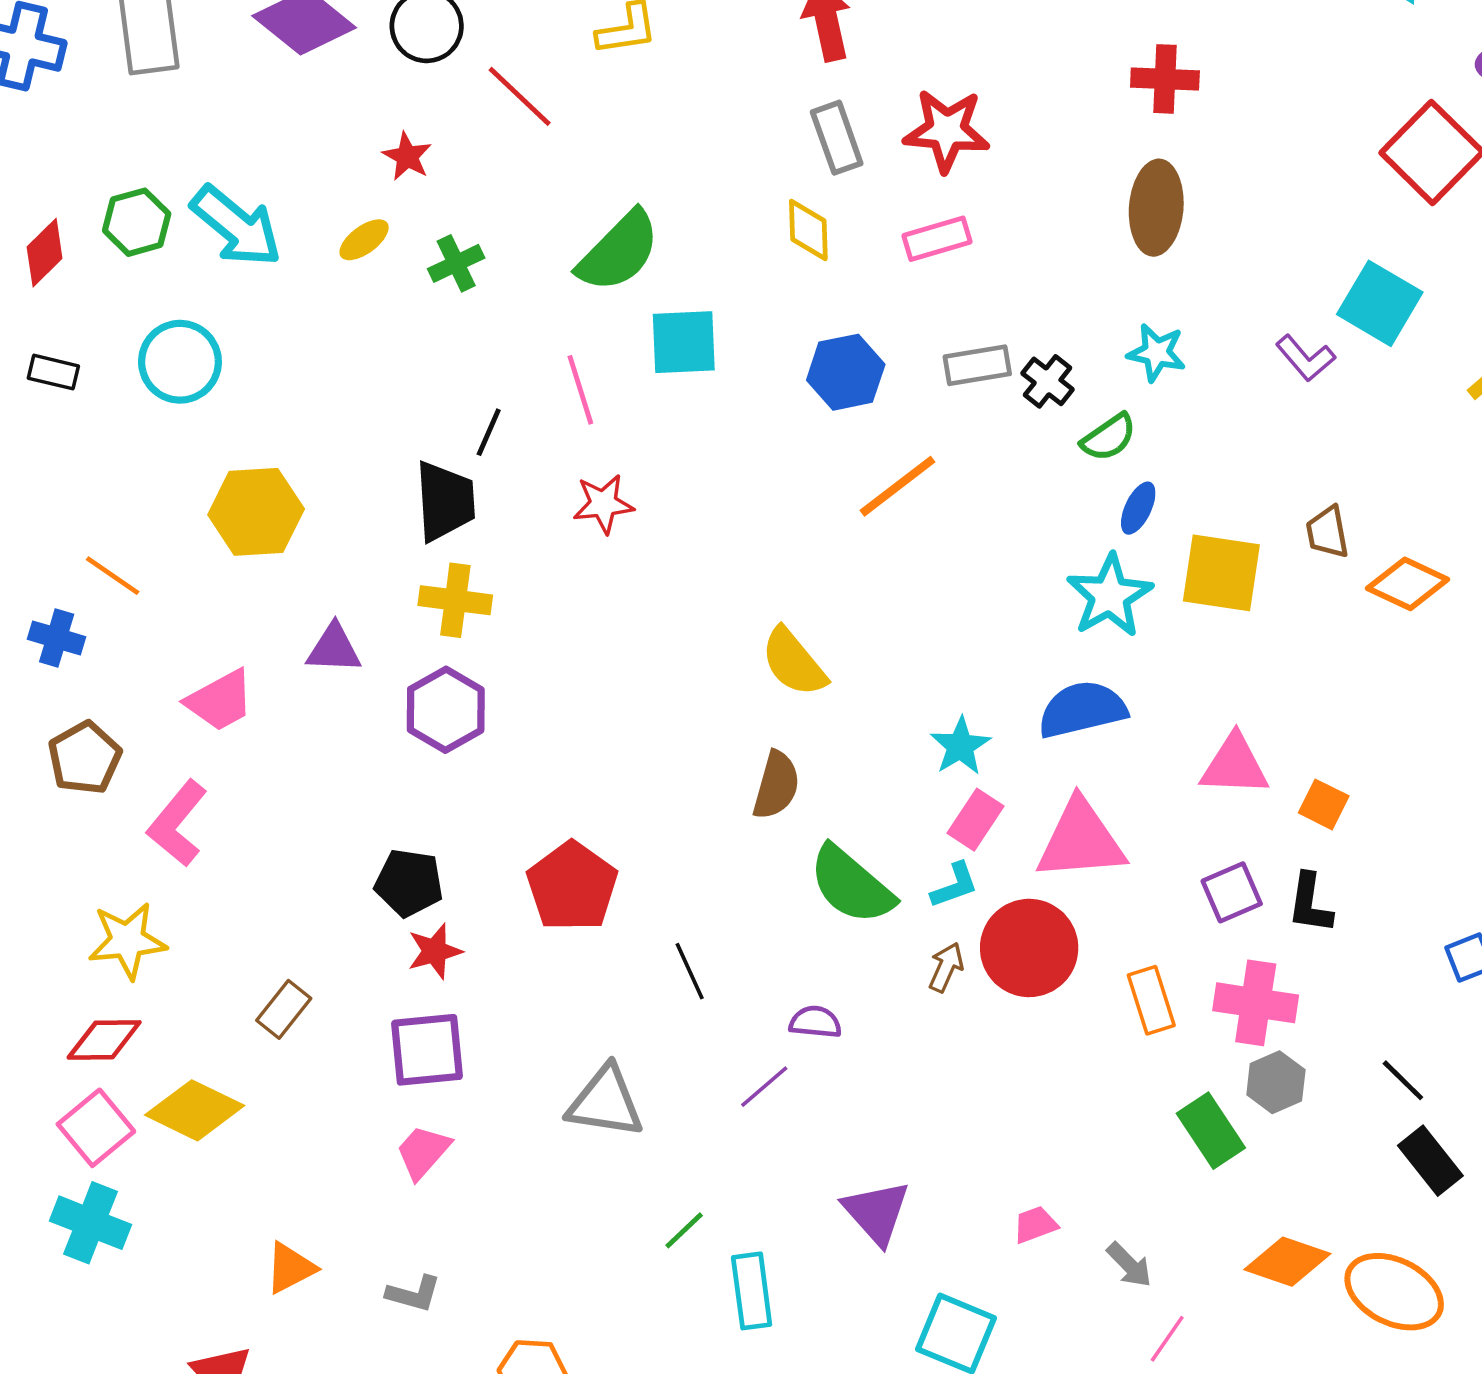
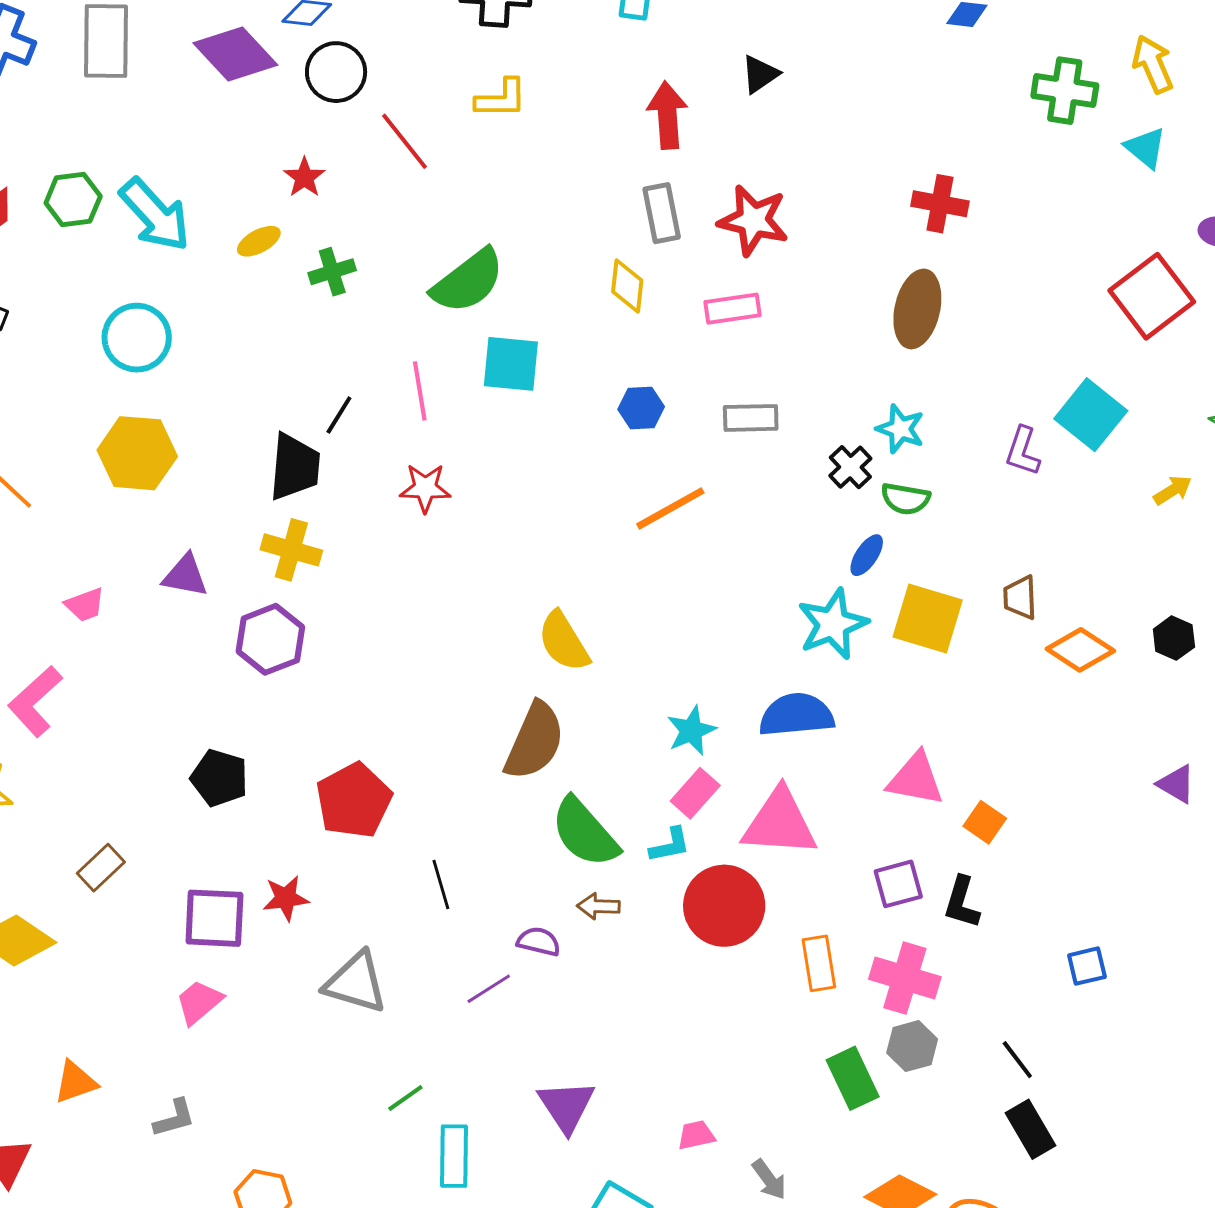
purple L-shape: (1305, 358) -> (1023, 451), turned 51
cyan circle: (180, 362) -> (137, 338), moved
blue hexagon: (846, 372) -> (641, 408), size x0.7
black cross: (1048, 381) -> (850, 467), moved
green semicircle: (1109, 437) -> (905, 499), moved, turned 36
pink trapezoid: (220, 700) -> (85, 605), size x0.7
brown semicircle: (776, 785) -> (535, 741), size x1.4
red star: (435, 951) -> (286, 898), moved
brown arrow: (946, 967) -> (598, 906), moved, turned -120
gray L-shape: (414, 1294) -> (174, 1118), turned -39

